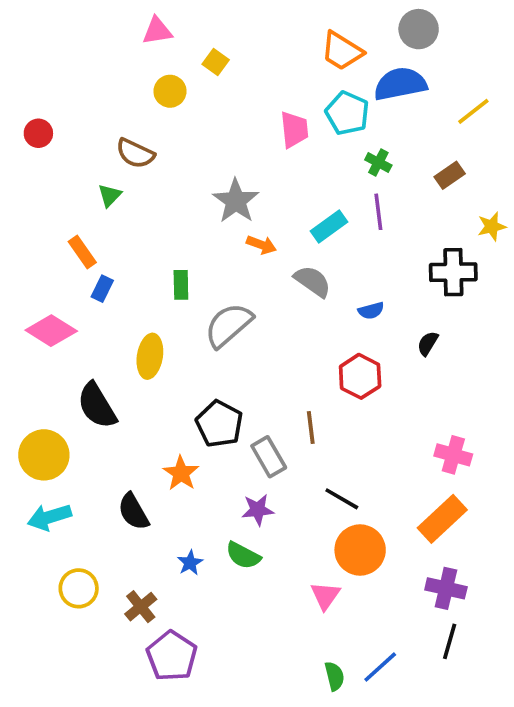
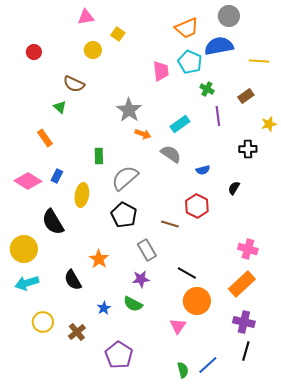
orange trapezoid: (342, 51) -> (187, 28), turned -55
yellow line: (473, 111) -> (259, 61), turned 42
red circle: (38, 133) -> (34, 52), moved
green triangle: (110, 195) -> (60, 107), turned -32
purple line: (378, 212) -> (218, 116), moved
black cross: (453, 272) -> (248, 149), size x0.7
blue rectangle: (102, 289) -> (57, 176), moved
black pentagon: (219, 424) -> (124, 215), moved
brown line: (311, 428) -> (170, 224), moved, turned -66
purple pentagon: (172, 656) -> (119, 355), moved

